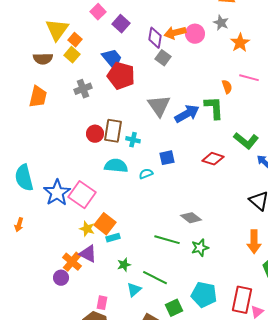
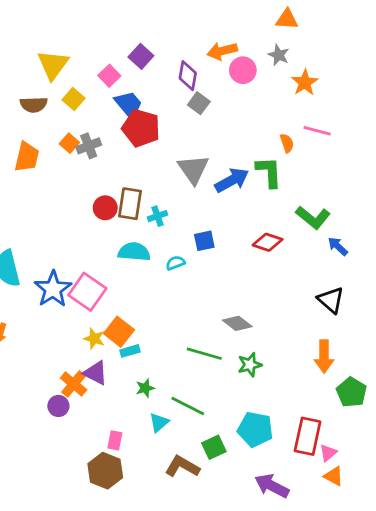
pink square: (98, 12) -> (109, 76), moved
orange arrow: (175, 33) -> (222, 51), moved
orange square: (75, 40) -> (69, 143), moved
cyan cross: (133, 140) -> (158, 216), turned -32

